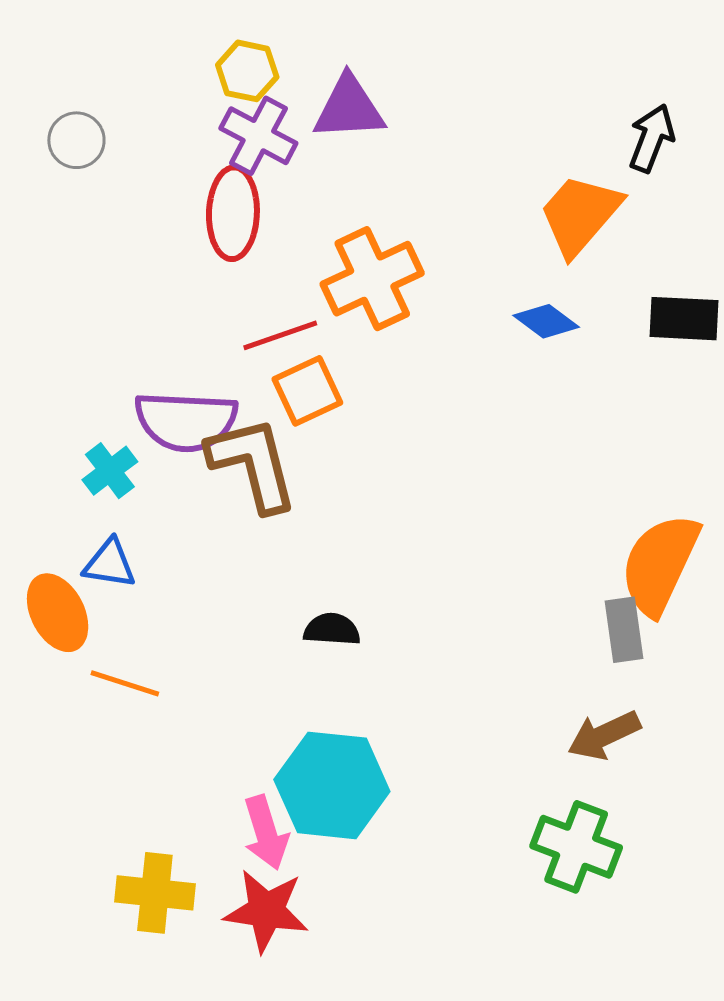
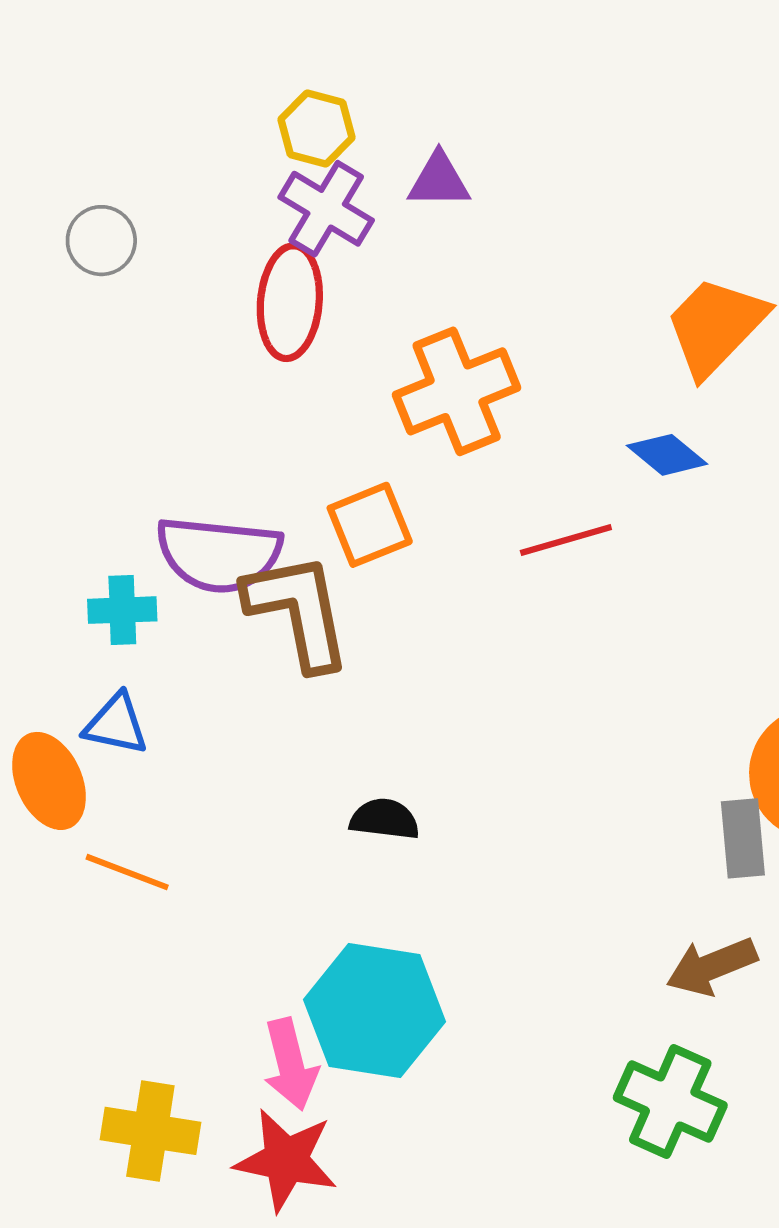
purple triangle: (349, 108) -> (439, 180), size x0.7
gray circle: (76, 140) -> (101, 241), moved
red line: (280, 335) -> (566, 540), moved
cyan cross: (110, 471) -> (122, 610), turned 32

